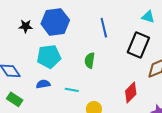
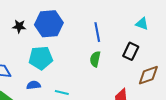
black rectangle: (138, 45) -> (131, 51), size x0.7
green semicircle: (90, 60) -> (95, 59), moved

